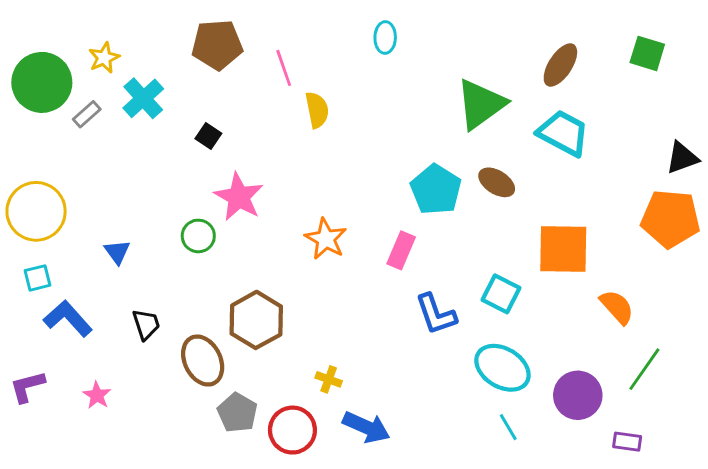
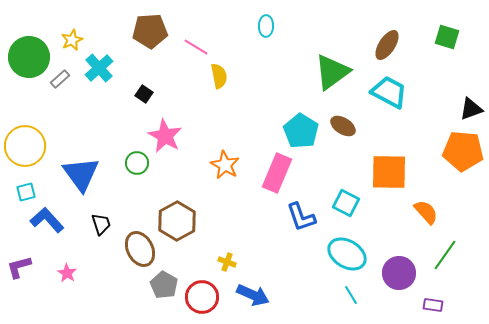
pink line: (284, 68) -> (196, 47), turned -40
pink rectangle: (401, 250) -> (277, 173), size x1.5
blue triangle: (117, 252) -> (81, 174), size x2.0

